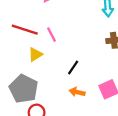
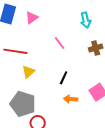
pink line: (51, 35) -> (60, 43), moved

